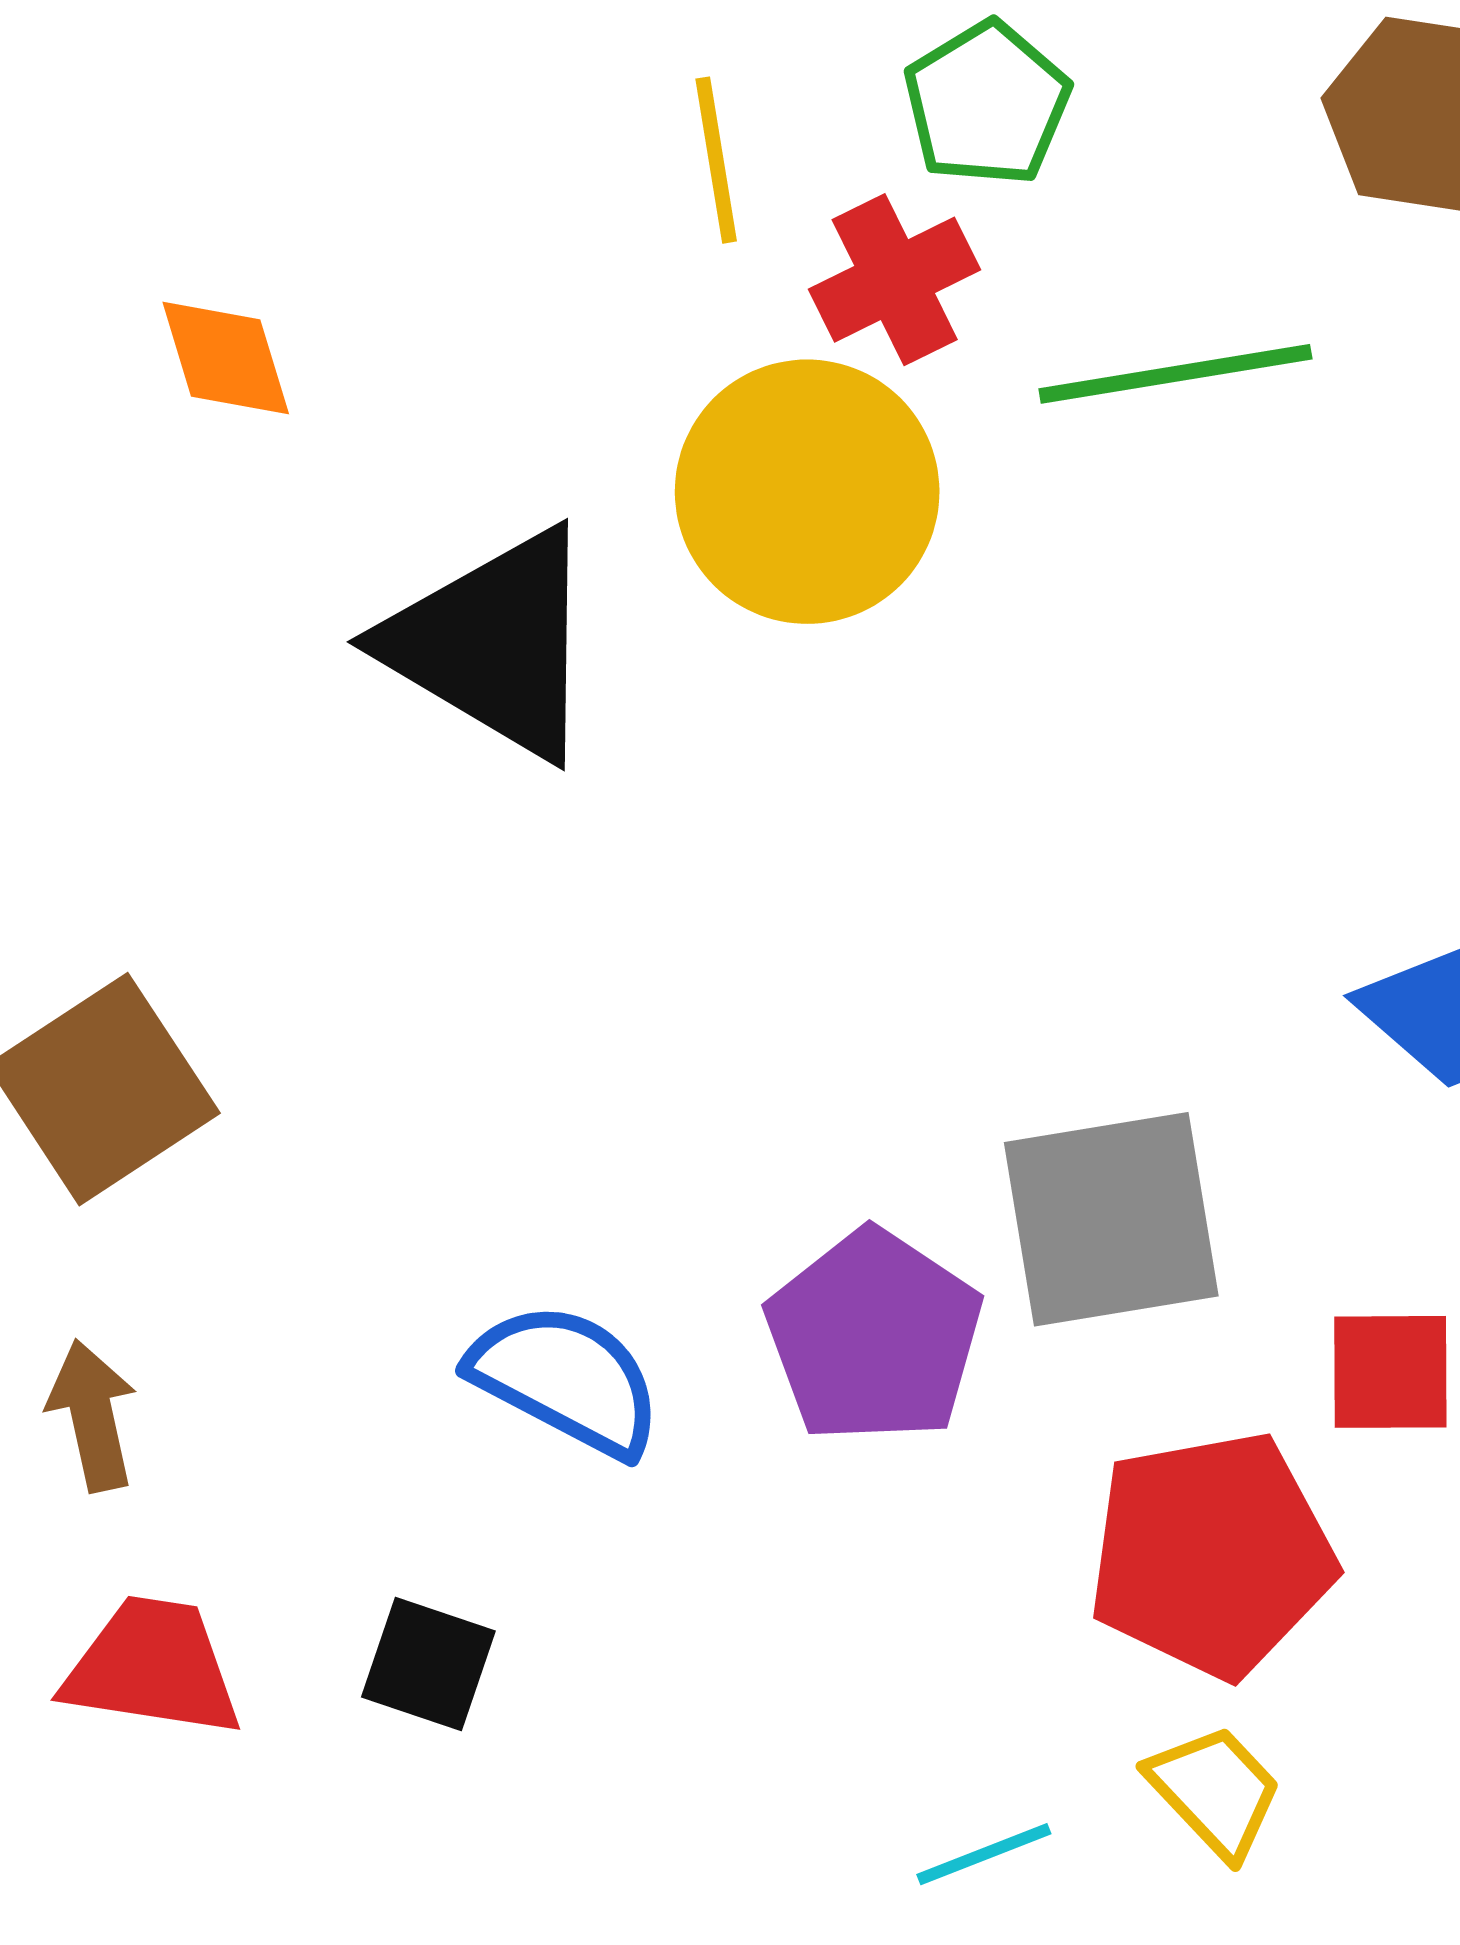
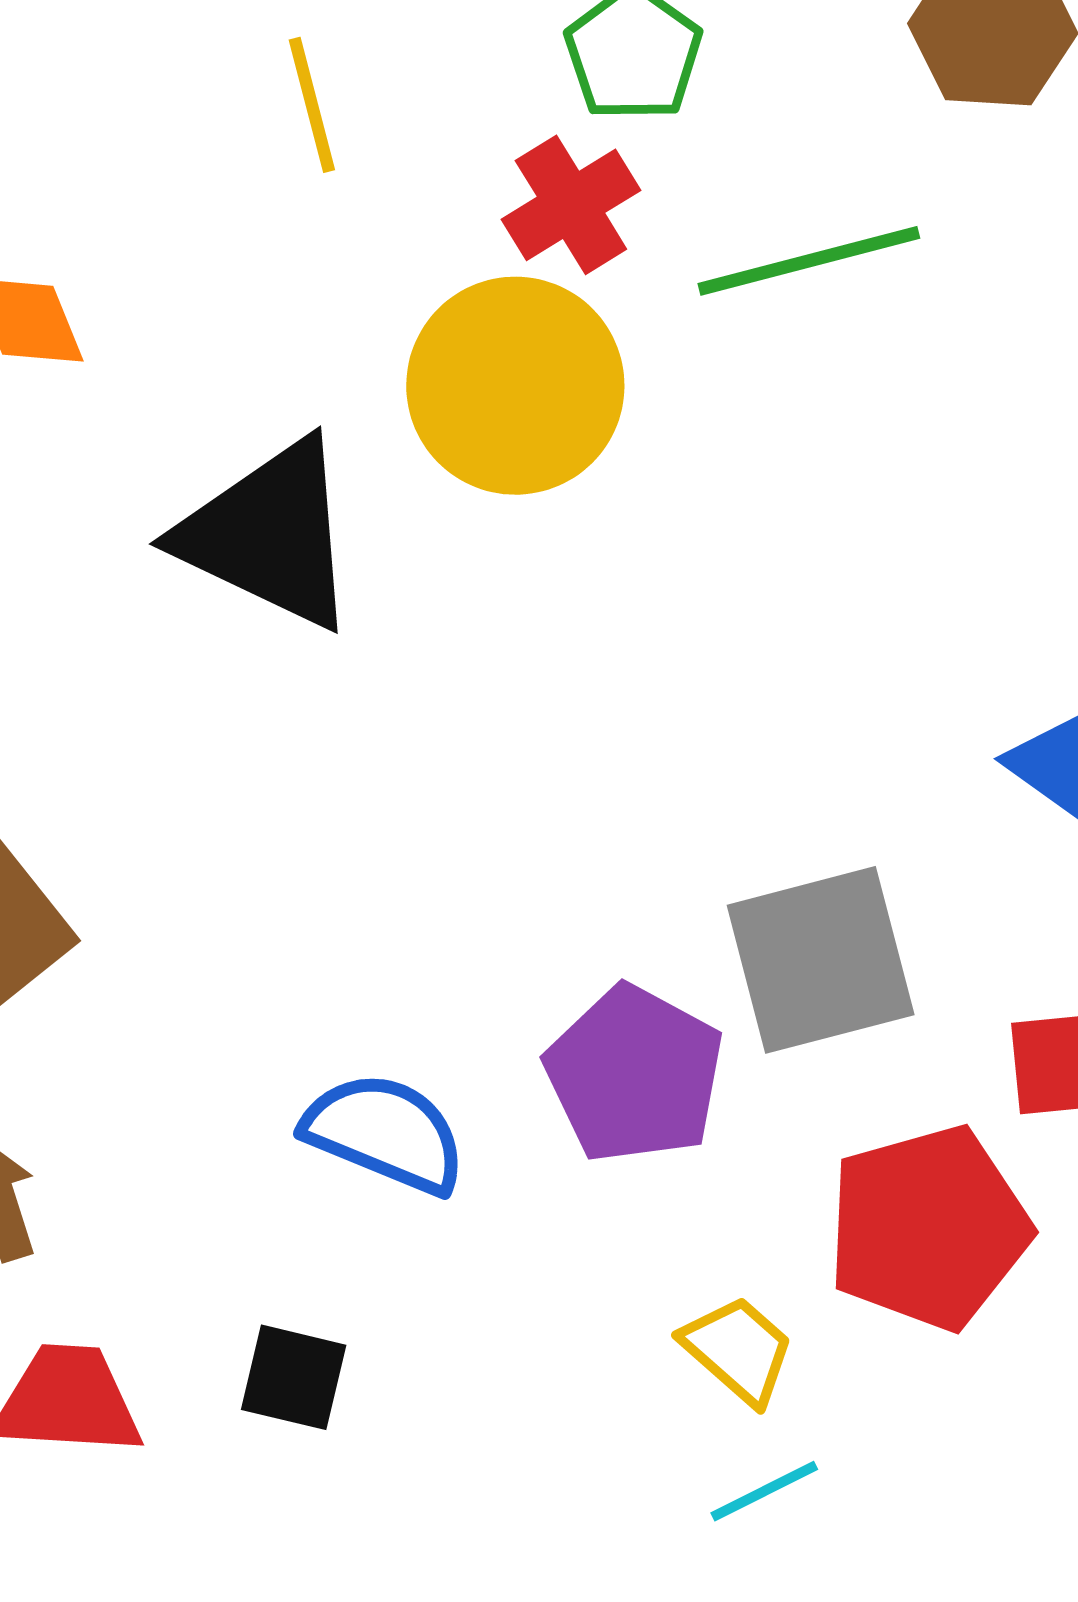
yellow line: (716, 160) -> (312, 105), moved
yellow trapezoid: (1215, 1791) -> (738, 1350), moved

